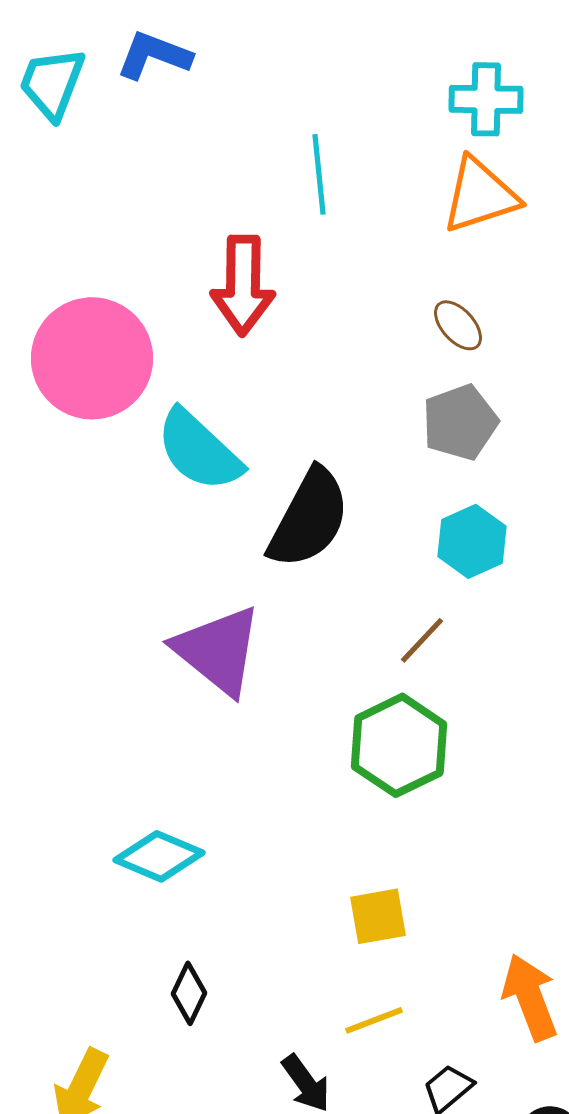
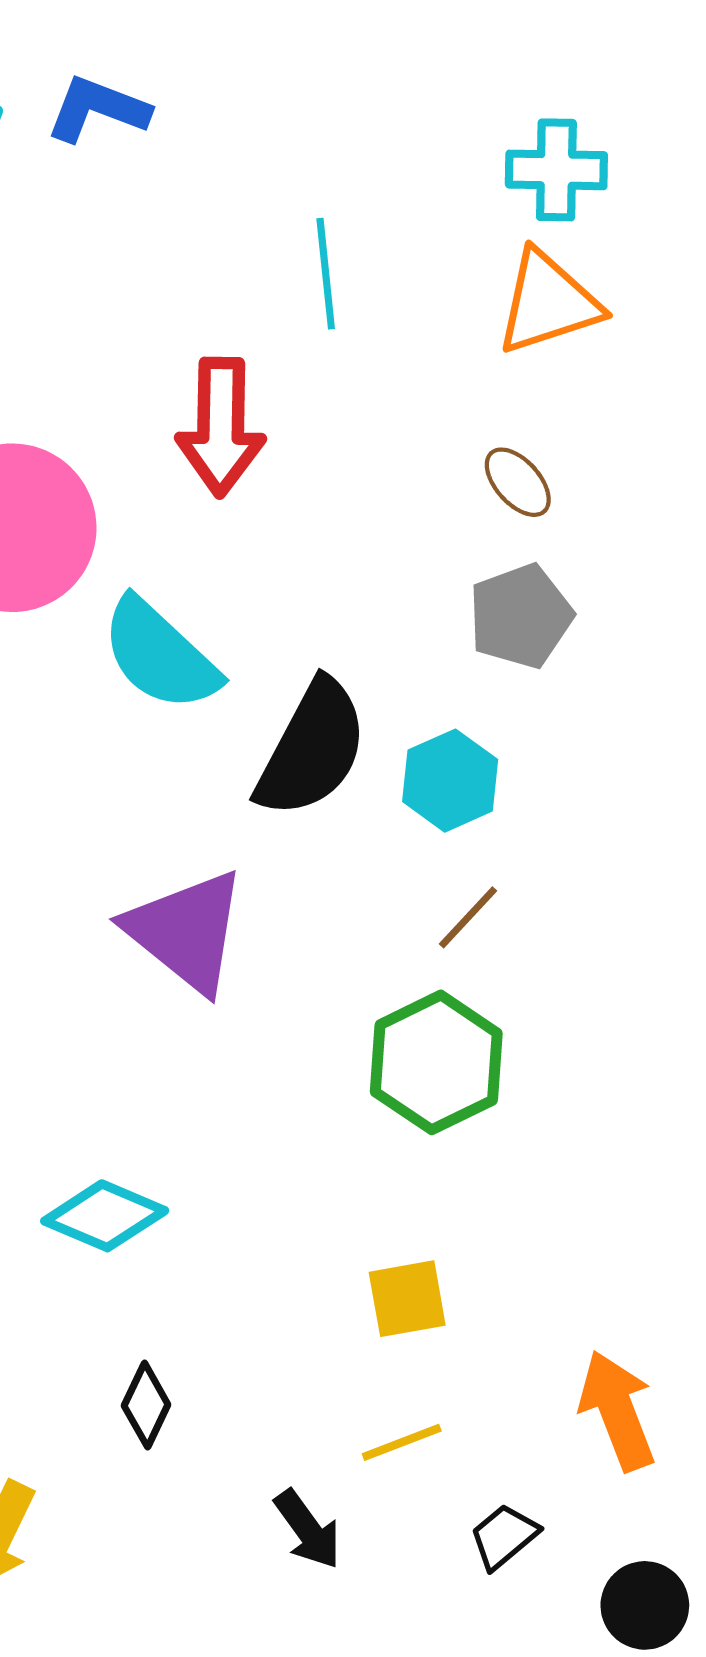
cyan hexagon: (472, 541) -> (450, 781), moved

